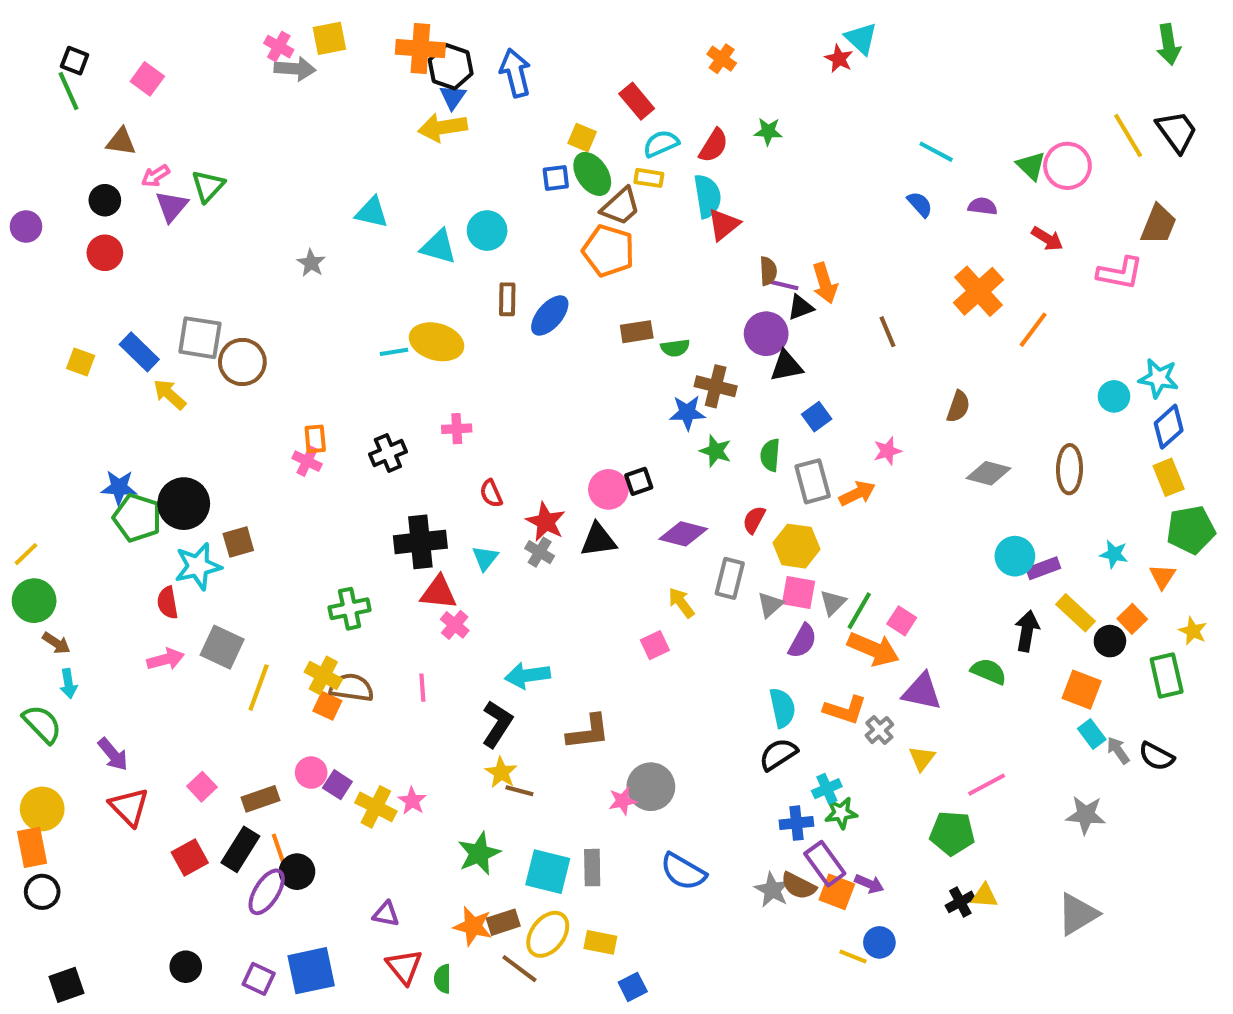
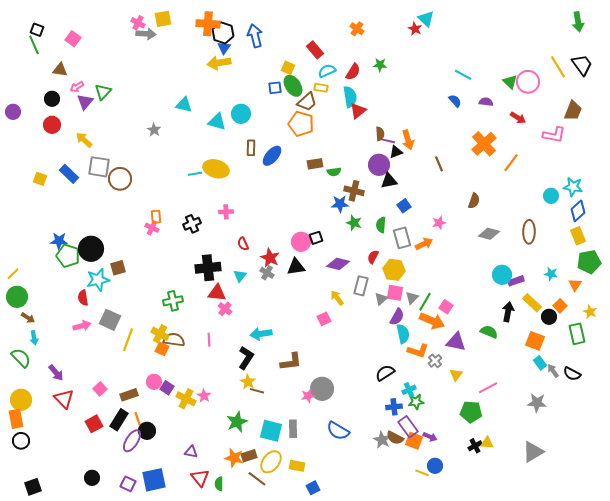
yellow arrow: (170, 394) -> (84, 140), moved
cyan semicircle: (782, 708) -> (403, 334), moved

